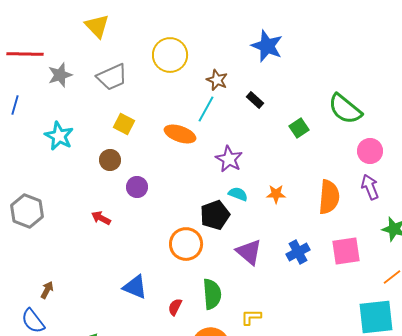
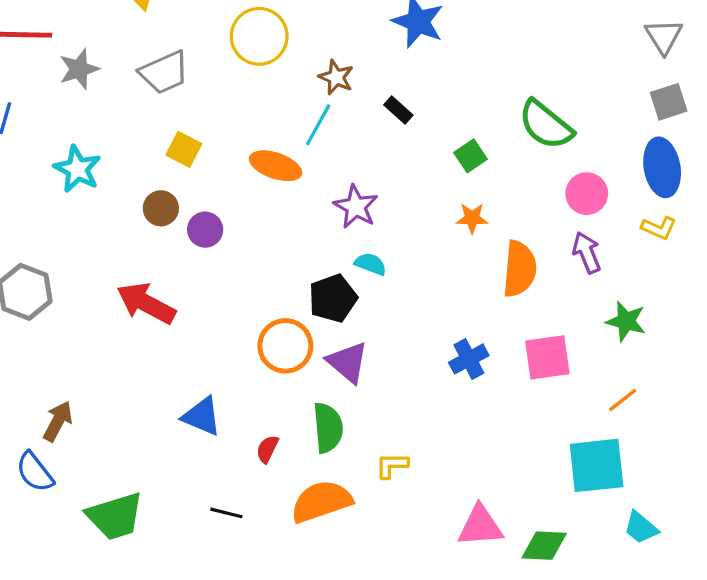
purple circle: (137, 187) -> (205, 230), moved
orange star: (276, 194) -> (472, 218), moved
red arrow: (101, 218) -> (146, 303), size x1.8
purple triangle: (249, 252) -> (348, 362), moved
brown arrow: (47, 290) -> (58, 421), size x1.4

